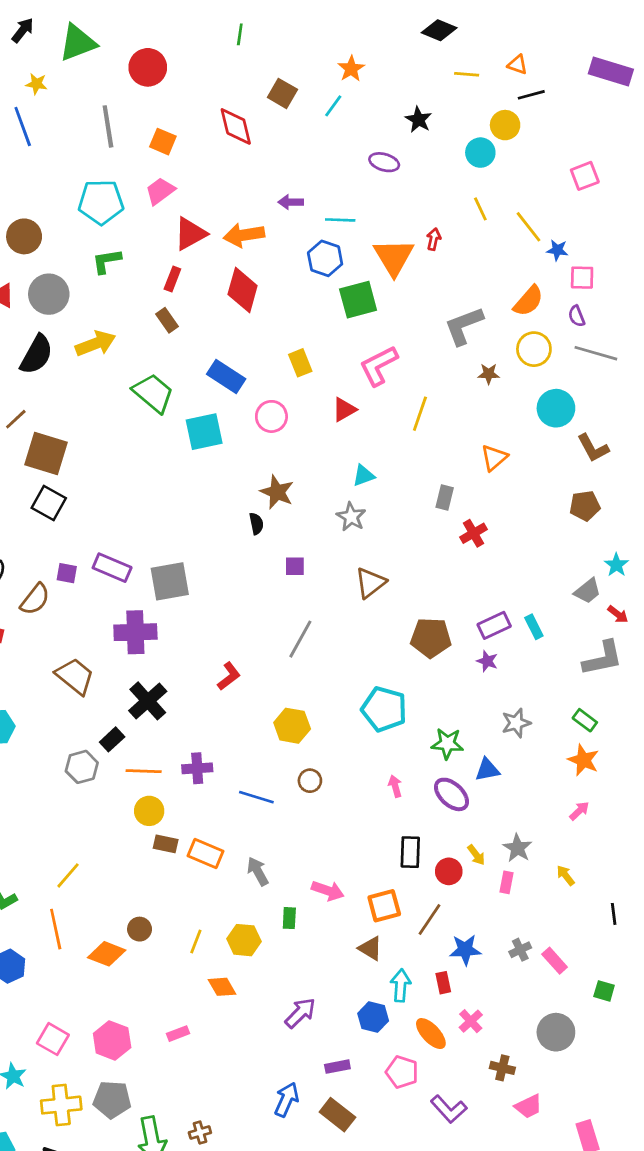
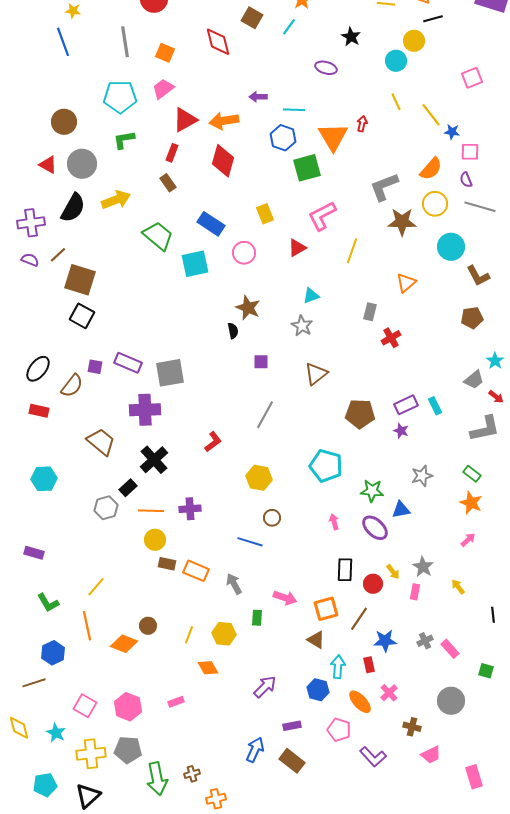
brown star: (489, 374) -> (402, 222), size x1.8
blue line: (256, 797) -> (250, 542), moved

